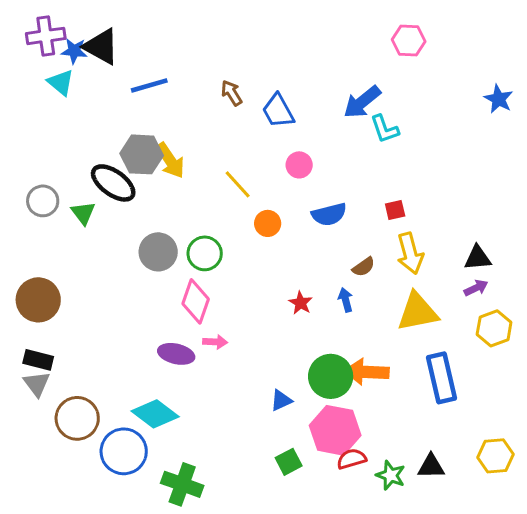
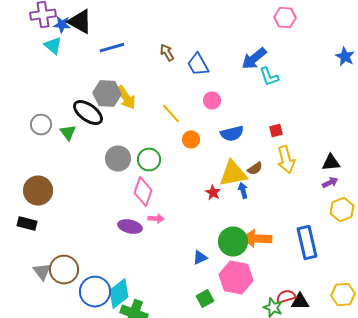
yellow triangle: (418, 312) -> (233, 174), moved
black rectangle: (38, 360) -> (27, 224), moved
gray triangle: (37, 384) -> (42, 272), moved
cyan diamond: (155, 414) -> (119, 294), moved, turned -76
red semicircle: (352, 459) -> (286, 297), moved

